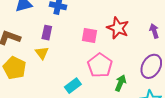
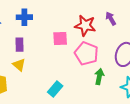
purple arrow: (154, 31) -> (111, 18), moved
pink pentagon: (100, 65) -> (86, 53), moved

